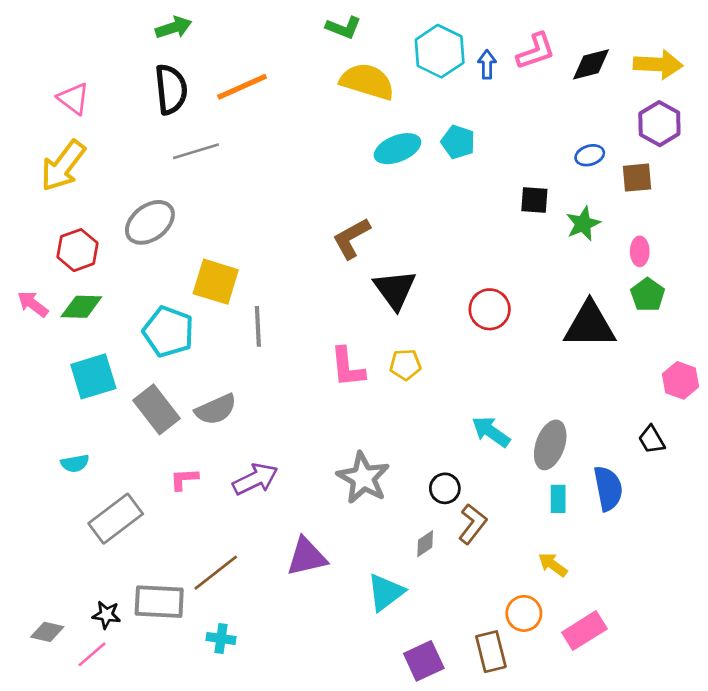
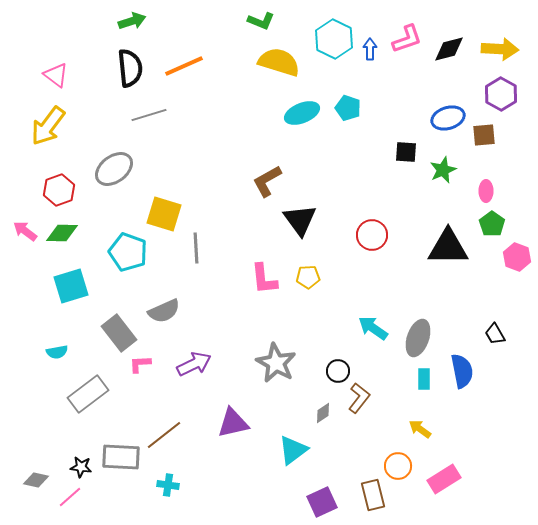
blue ellipse: (590, 155) -> (448, 118), size x1.5
pink hexagon: (681, 380) -> (517, 257), moved
gray rectangle: (156, 409) -> (119, 333), moved

